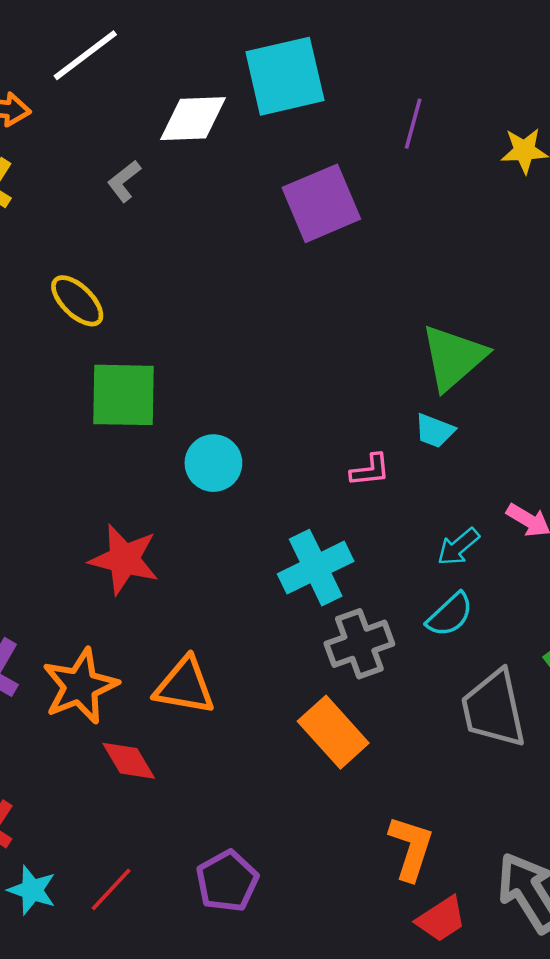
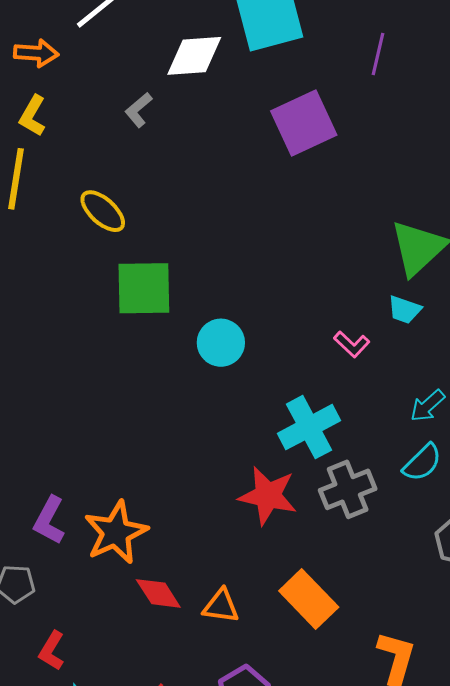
pink L-shape: (370, 470) -> (352, 344), turned 51
red star: (124, 559) -> (268, 496), moved
orange triangle: (185, 686) -> (221, 606), moved, size x0.7
orange rectangle: (333, 732) -> (309, 599), moved

